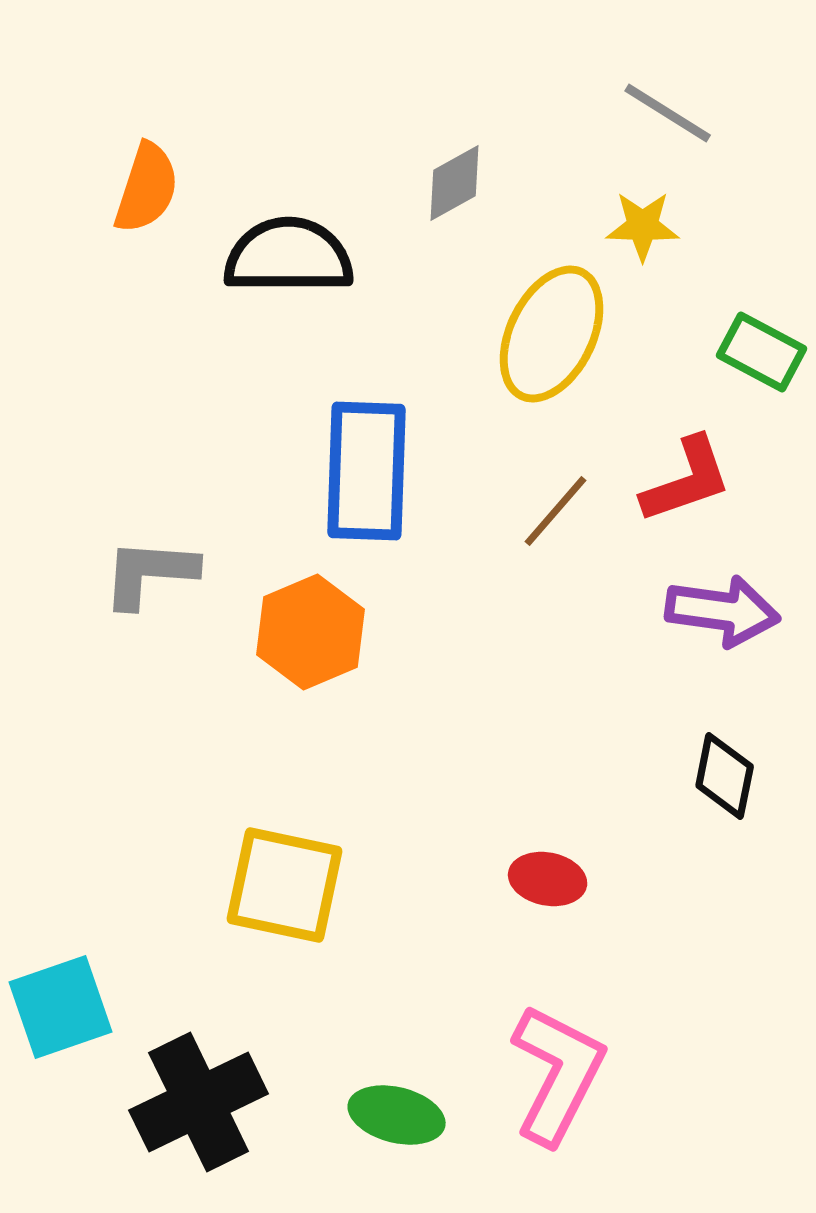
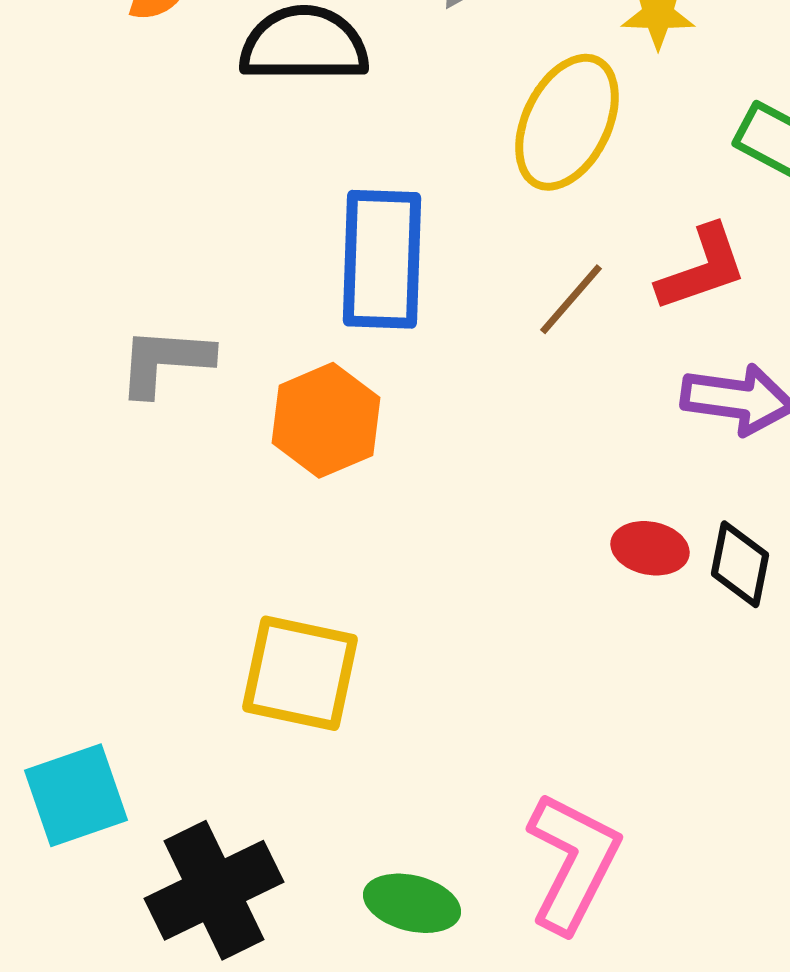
red ellipse: (548, 879) -> (650, 548), moved

